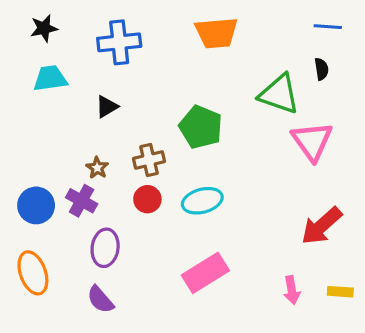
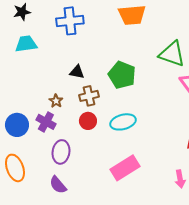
black triangle: (107, 107) -> (77, 72), moved, turned 42

